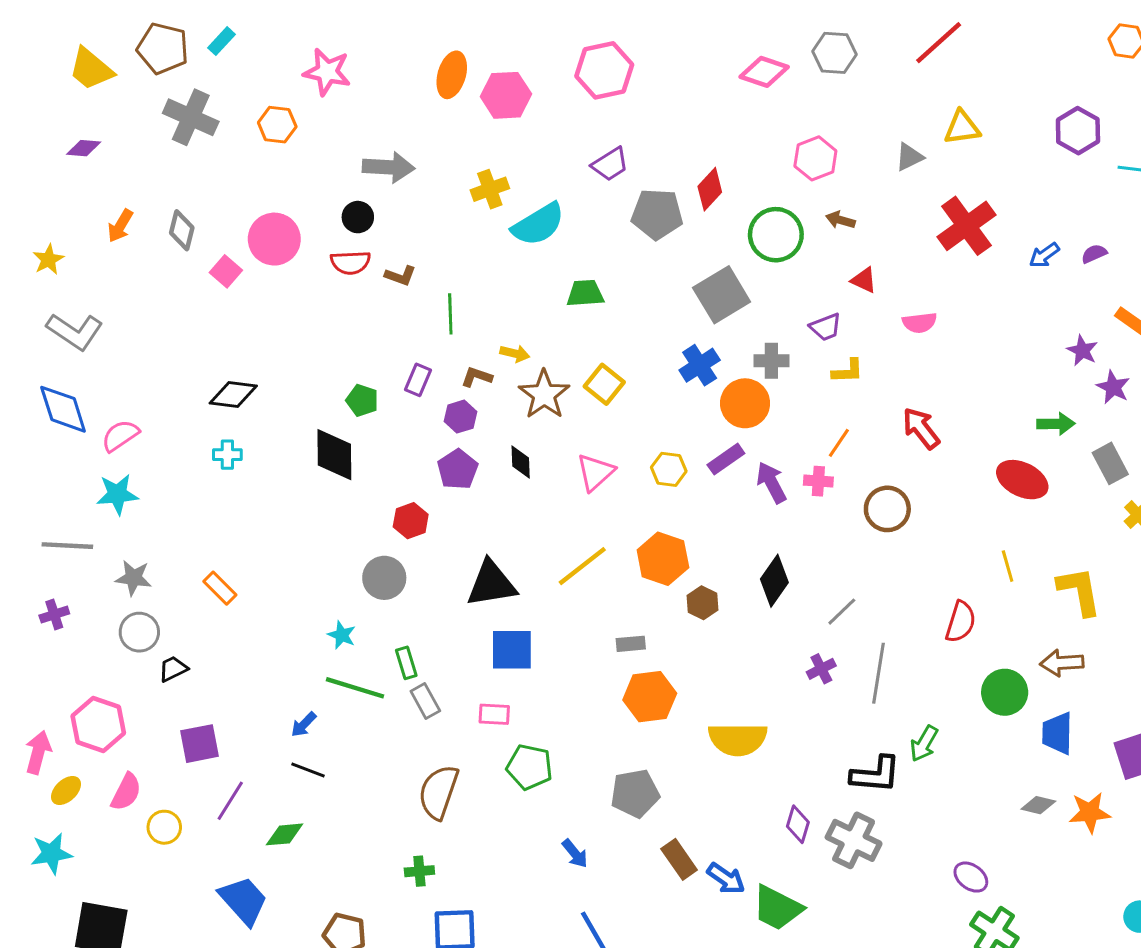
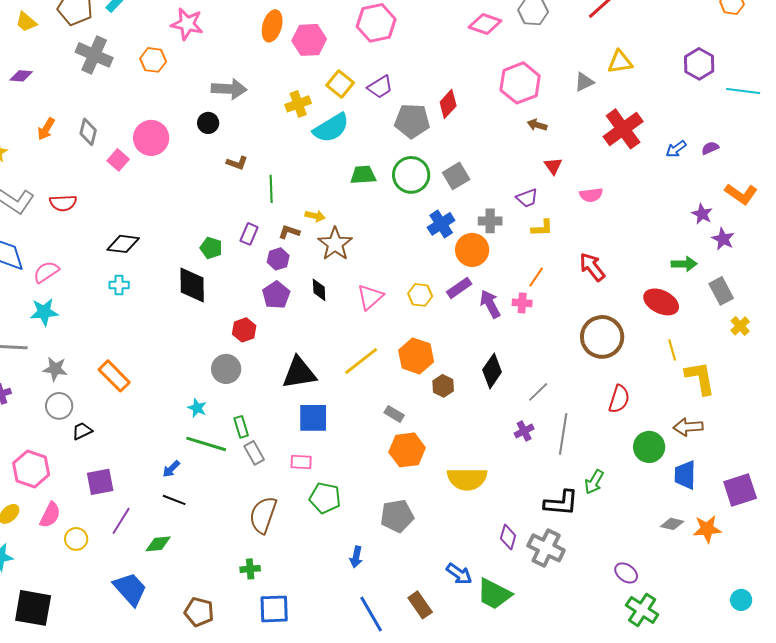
yellow trapezoid: (91, 69) -> (26, 22), size x0.7
pink hexagon: (815, 158) -> (520, 83), size x1.4
green circle: (776, 235) -> (411, 175), moved
red semicircle: (351, 263) -> (63, 203), moved
red triangle: (864, 280) -> (553, 166), turned 30
gray square: (722, 295) -> (456, 176), size x0.7
yellow square: (604, 384) -> (340, 84), moved
brown circle: (887, 509) -> (602, 337), moved, size x1.4
yellow line: (1008, 566) -> (672, 350), moved
orange rectangle: (220, 588) -> (114, 376), size x1.4
gray rectangle: (631, 644) -> (394, 414), turned 36
blue arrow: (575, 854) -> (356, 557), turned 50
brown rectangle: (679, 859) -> (420, 605), moved

